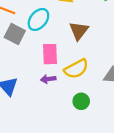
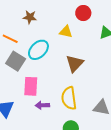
pink rectangle: (50, 54) -> (31, 86), moved
yellow semicircle: (76, 69) -> (69, 98), turned 105

